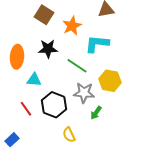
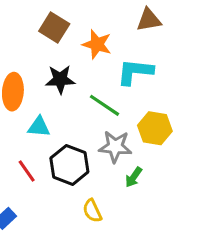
orange star: (72, 26) -> (97, 44), turned -30

